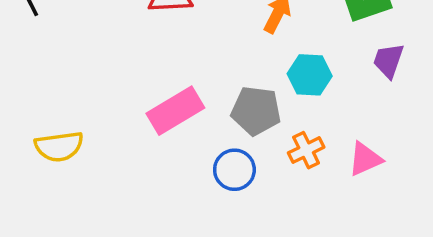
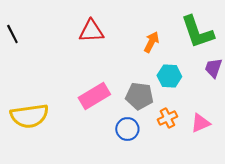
yellow semicircle: (59, 146) -> (29, 116), size x1.4

